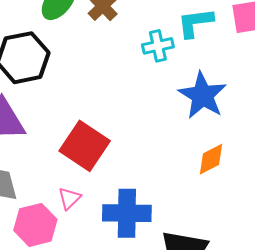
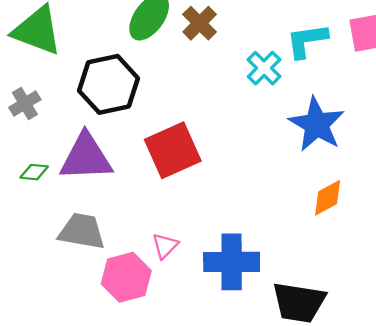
cyan cross: (158, 46) -> (264, 68), turned -32
red square: (85, 146) -> (173, 150), moved, turned 33

